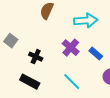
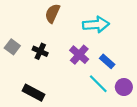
black cross: (36, 57) -> (40, 51), moved
cyan line: (72, 82) -> (98, 84), moved

